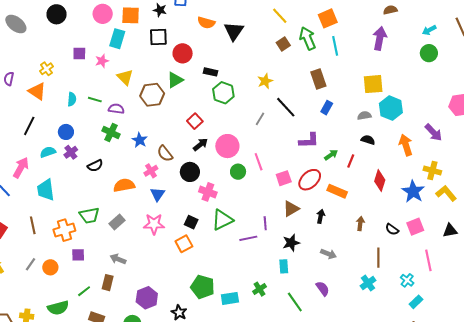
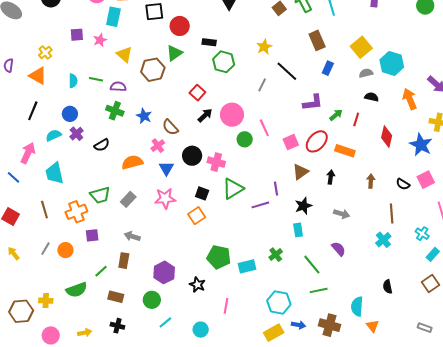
yellow square: (373, 84) -> (361, 47), moved, turned -30
black circle: (190, 172) -> (192, 156), moved

